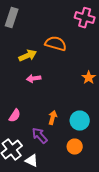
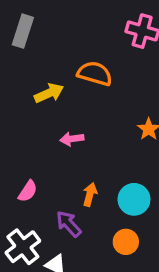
pink arrow: (34, 79) -> (72, 139), moved

